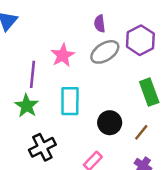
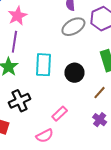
pink star: (63, 55) -> (17, 16), moved
black circle: (110, 123) -> (74, 73), moved

